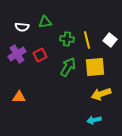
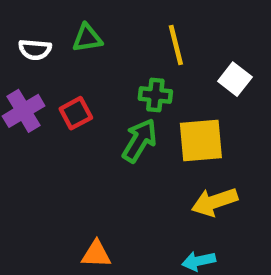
green cross: (67, 39) -> (155, 95), moved
yellow line: (87, 40) -> (176, 45), moved
orange triangle: (19, 97) -> (96, 254), moved

